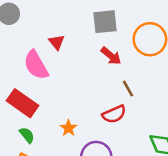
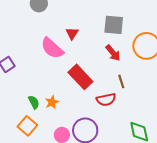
pink semicircle: (36, 65) -> (52, 48), turned -30
red rectangle: (23, 103) -> (80, 77), moved
orange star: (68, 128) -> (52, 102), moved

